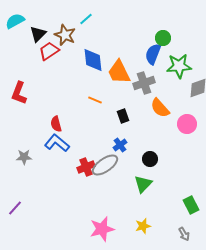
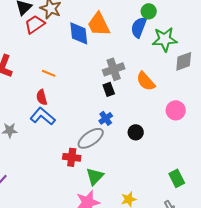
orange trapezoid: (119, 72) -> (99, 24), moved
gray cross: (144, 83) -> (114, 69), moved
orange line: (95, 100) -> (49, 73), moved
pink circle: (187, 124) -> (176, 110), moved
red cross: (86, 167) -> (72, 157), moved, turned 30
green triangle: (143, 184) -> (95, 176), moved

